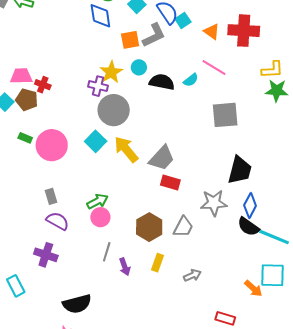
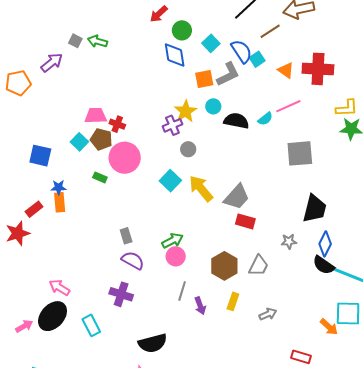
pink line: (214, 68) -> (288, 106), turned -55
purple cross: (98, 86) -> (172, 125), turned -36
gray circle: (114, 110) -> (188, 149), size x0.5
pink circle: (52, 145) -> (125, 158), moved
gray star: (214, 203) -> (289, 241), size x0.6

